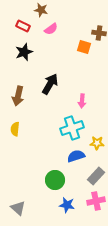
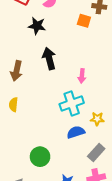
black star: (24, 52) -> (37, 26), moved, turned 30
black arrow: (50, 84) -> (49, 59), turned -45
green circle: (55, 180) -> (40, 157), moved

